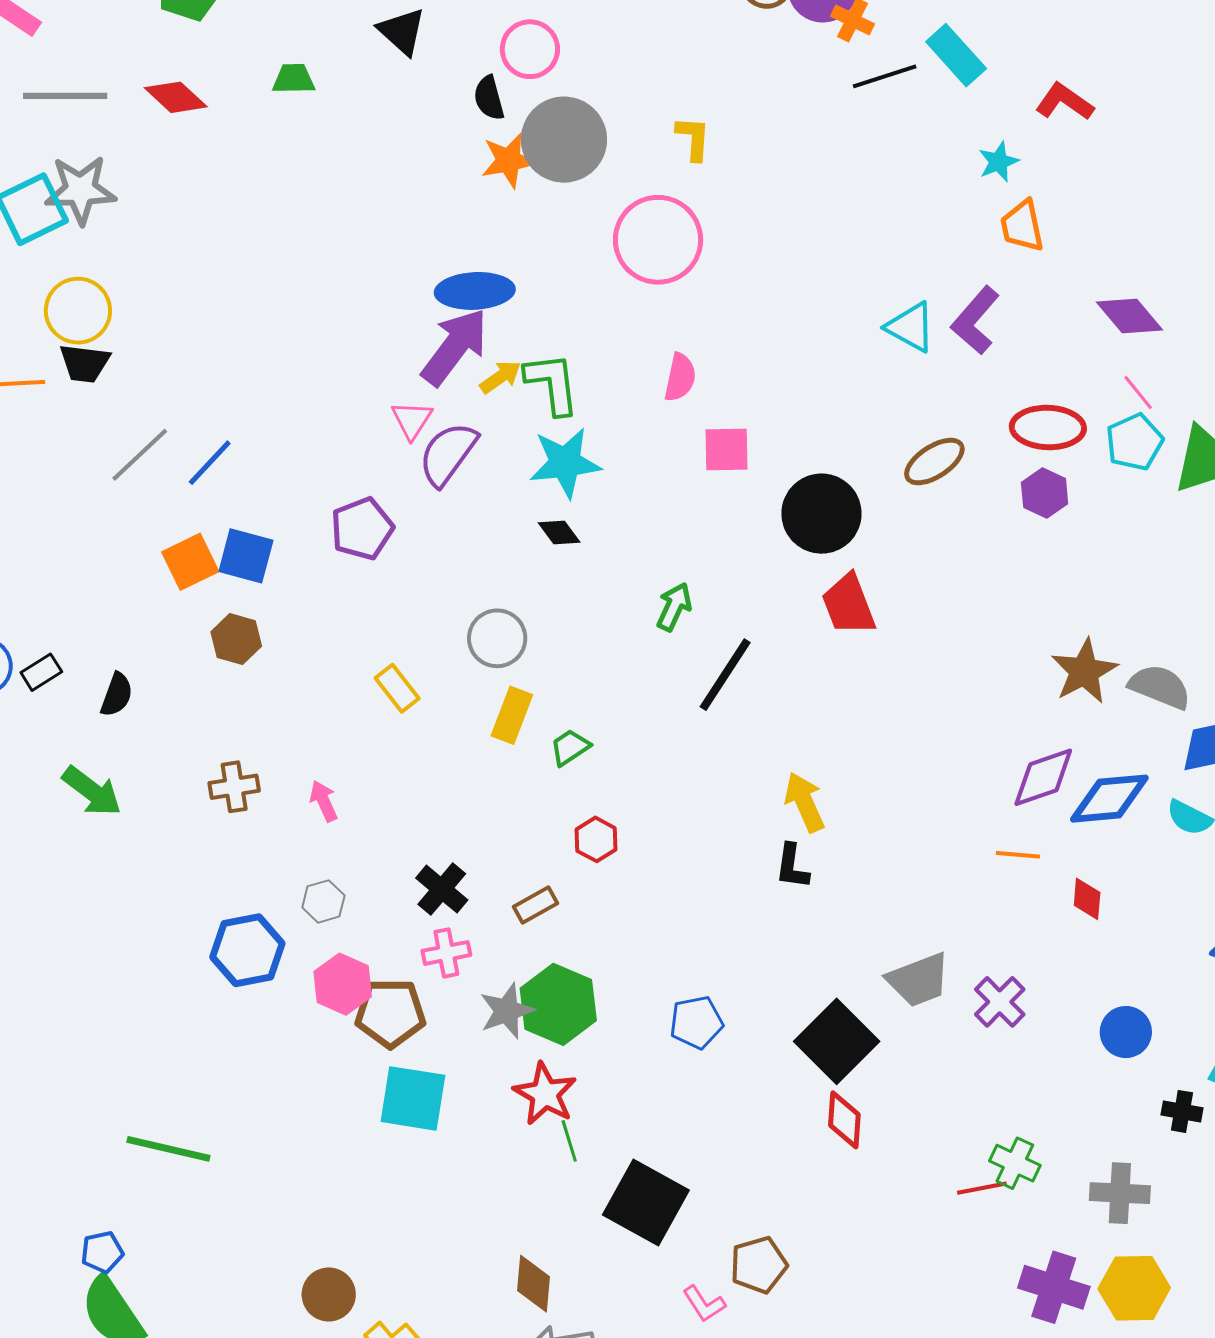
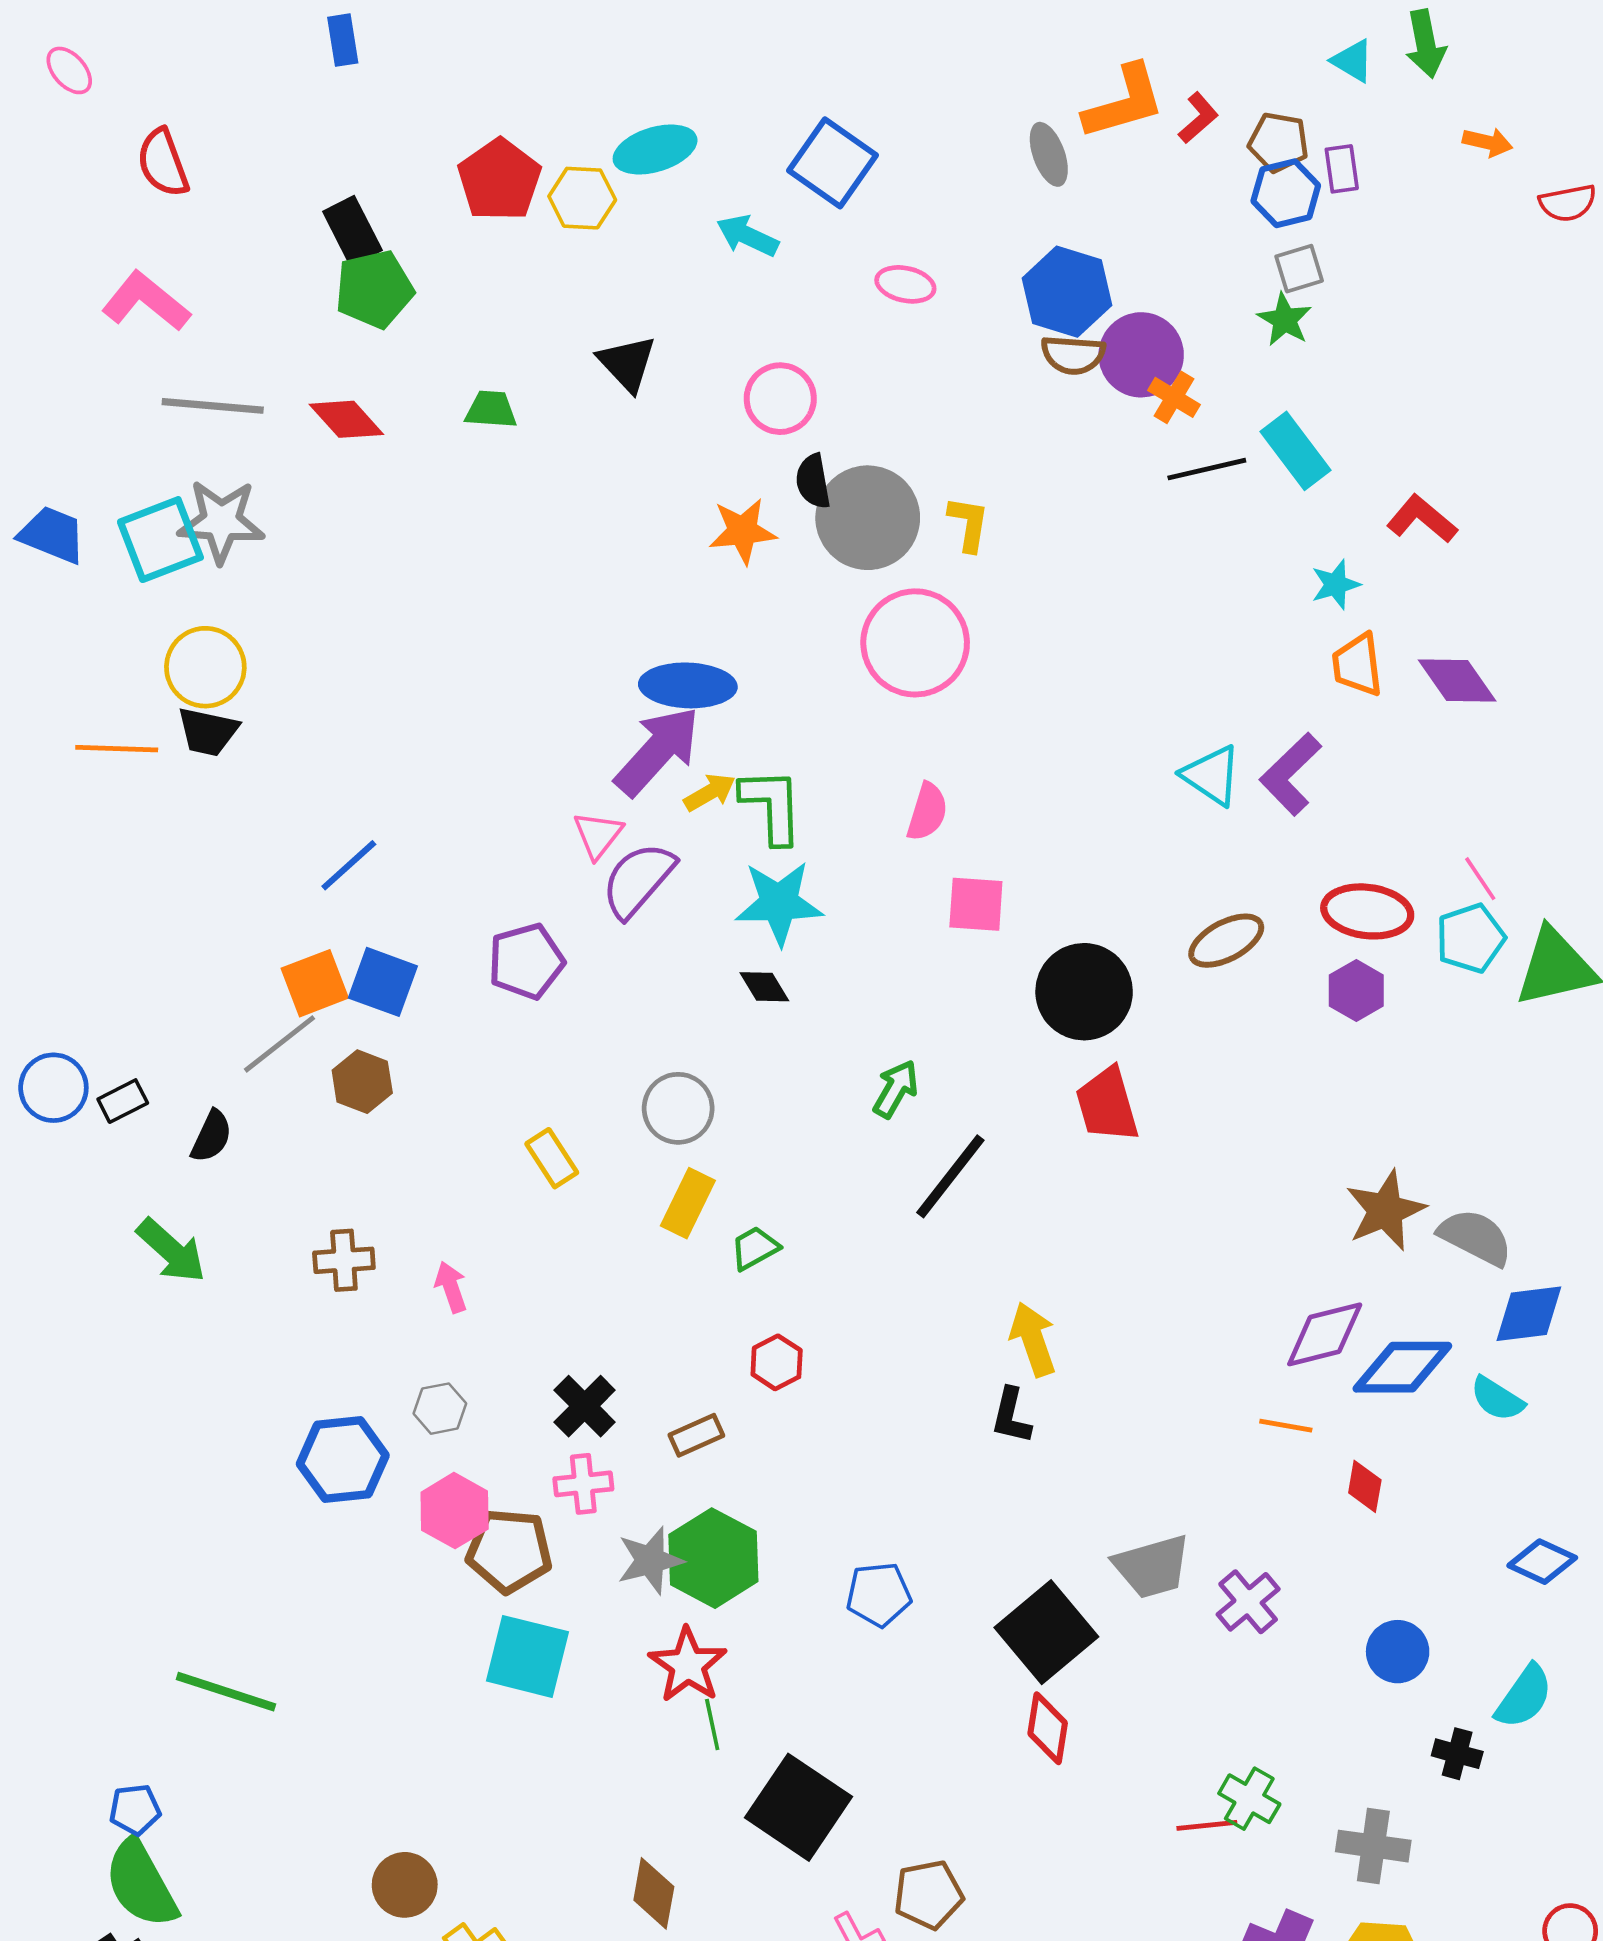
black semicircle: (489, 98) -> (813, 481), moved
gray circle: (564, 140) -> (868, 518), moved
purple diamond: (1129, 316) -> (1457, 681), moved
gray line: (140, 455) -> (280, 1044), moved

